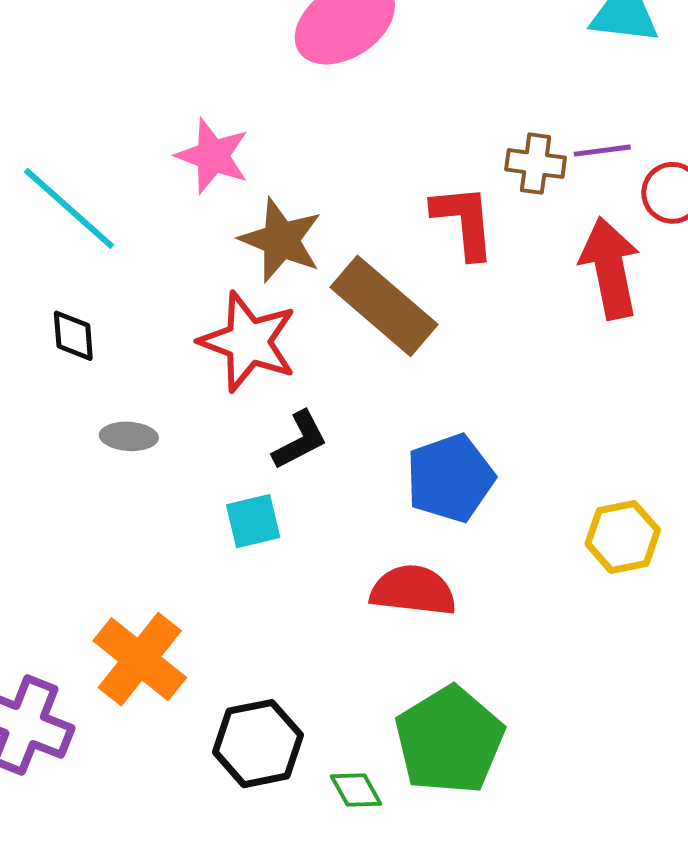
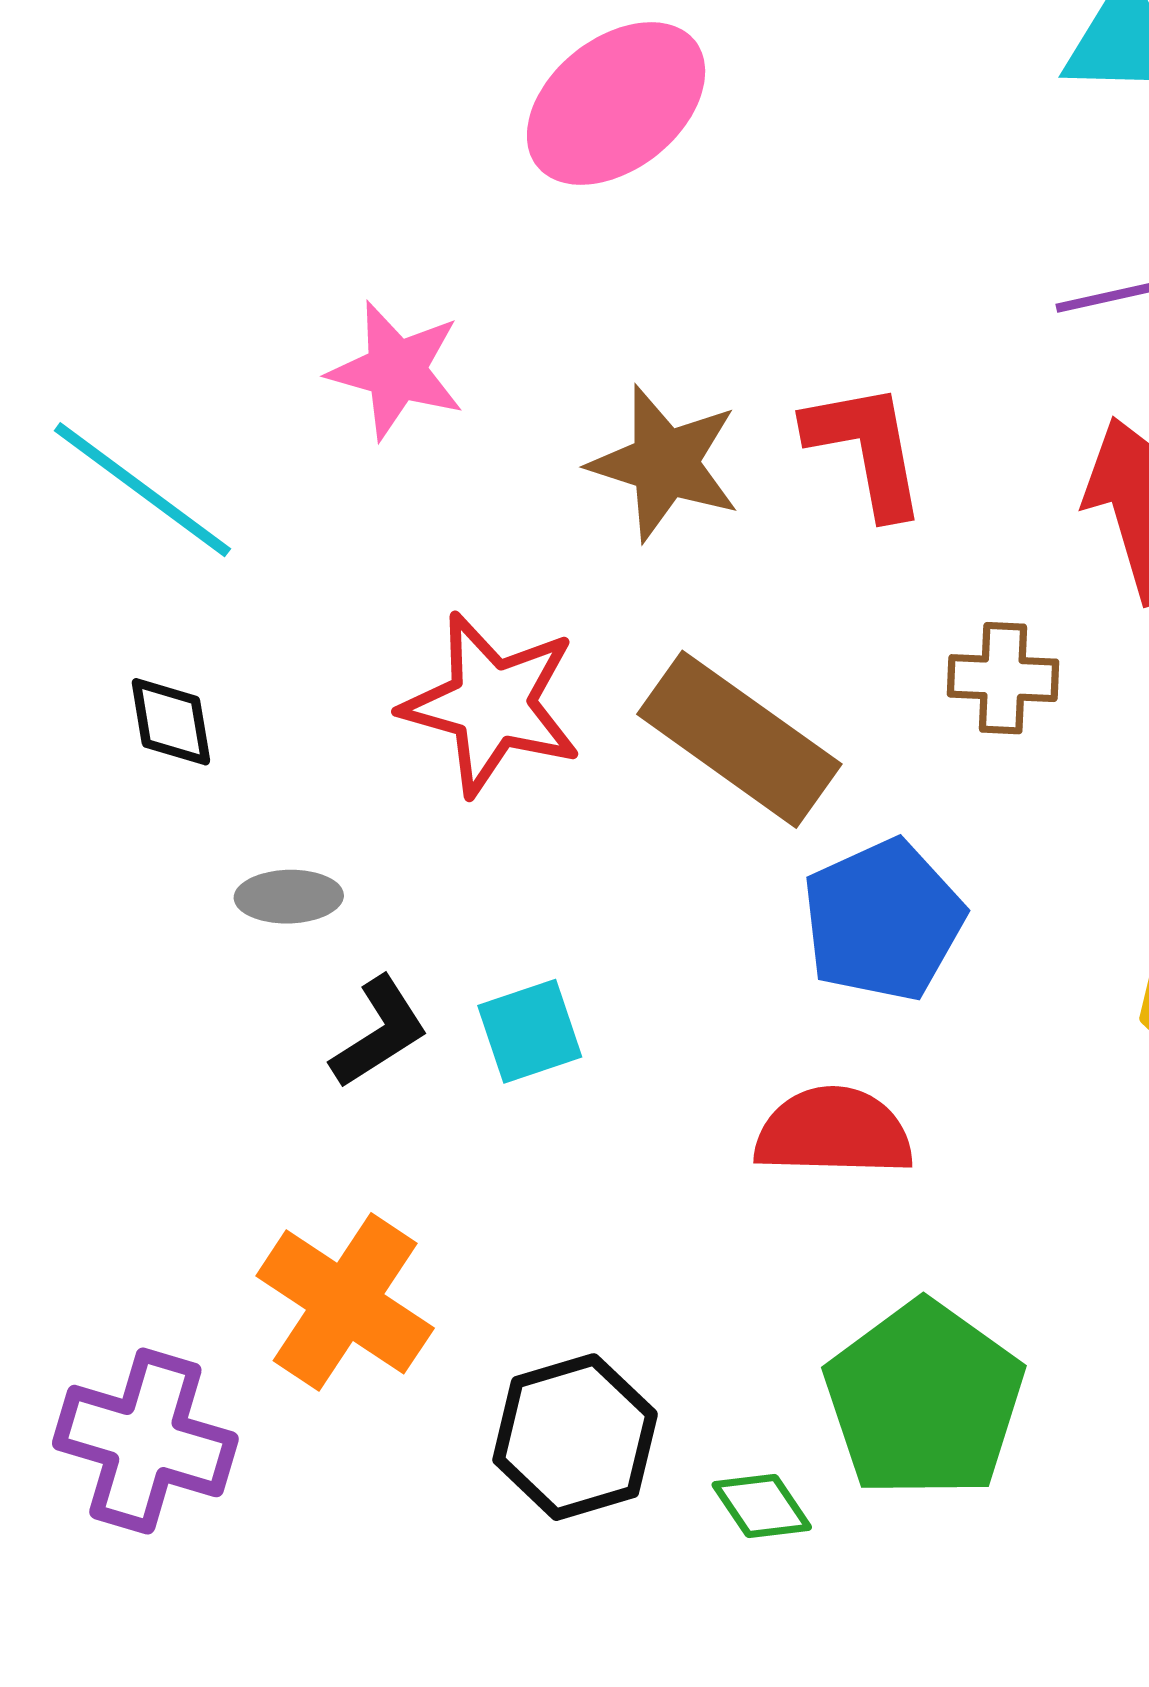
brown cross: (536, 164) -> (1003, 678), moved
brown star: (281, 240) -> (665, 463), moved
brown rectangle: (384, 306) -> (739, 739), moved
black L-shape: (300, 440) -> (379, 1032), moved

